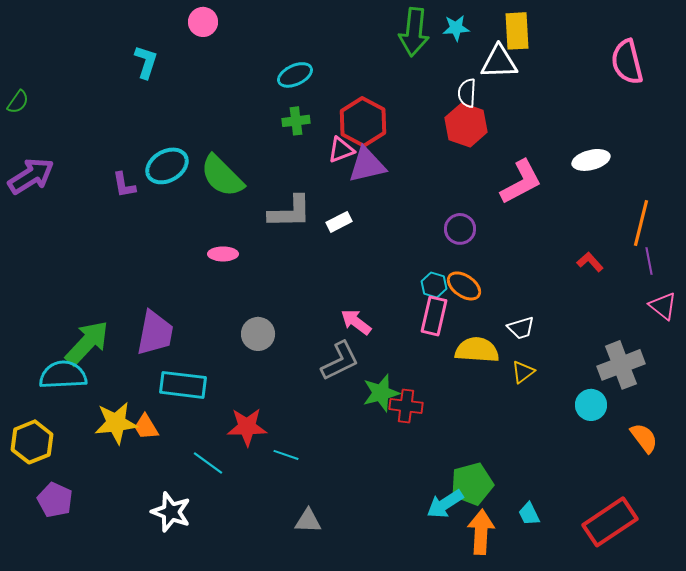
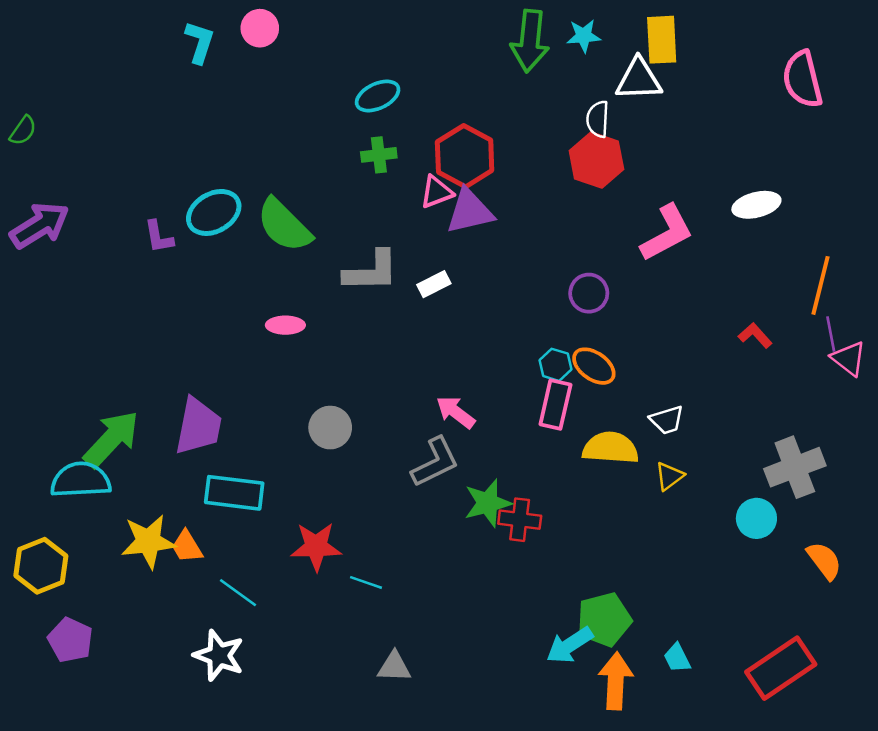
cyan L-shape: (146, 62) -> (200, 42), moved
pink triangle: (663, 306) -> (849, 358), moved
cyan line: (208, 463) -> (238, 593), moved

